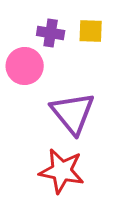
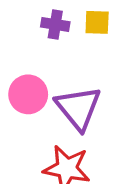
pink circle: (25, 66) -> (28, 94), moved

